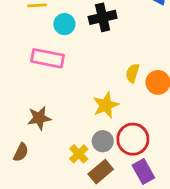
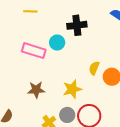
cyan circle: (64, 24) -> (57, 43), moved
brown star: (39, 118) -> (36, 90), moved

